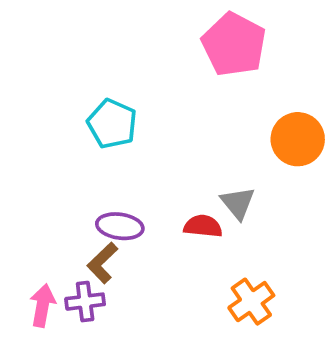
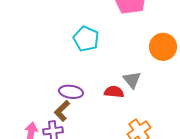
cyan pentagon: (112, 124) -> (86, 39), moved

